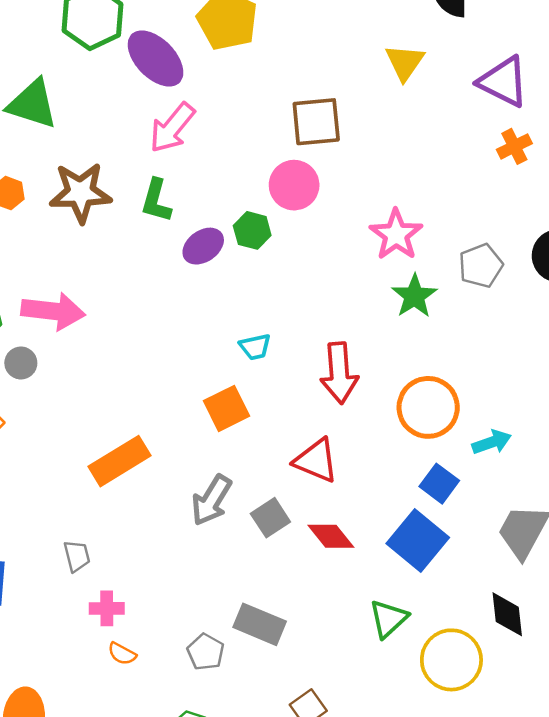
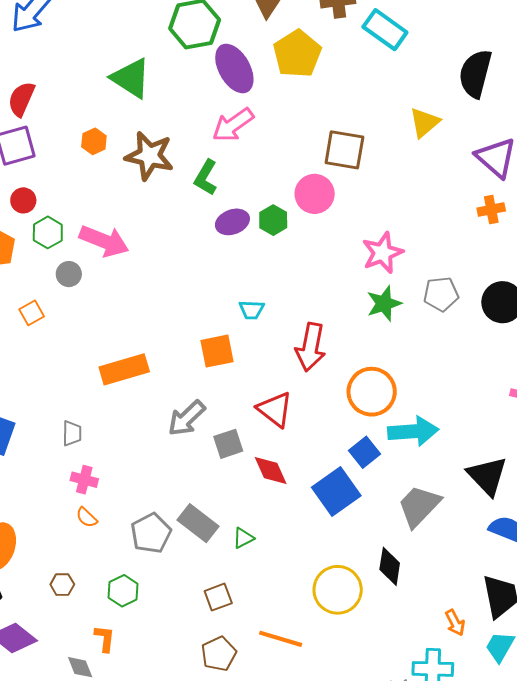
cyan arrow: (492, 442) -> (413, 431), size x1.6
green triangle: (388, 619) -> (243, 538), moved, size x0.7
gray pentagon: (206, 652) -> (151, 533), size x1.4

